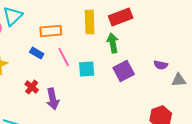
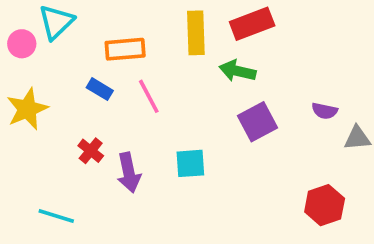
green arrow: (113, 43) -> (238, 71), turned -66
cyan square: (87, 69) -> (190, 163), moved

